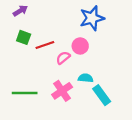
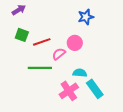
blue star: (92, 18) -> (86, 17), size x0.7
pink cross: (62, 91) -> (69, 91), moved
green line: (25, 93) -> (40, 68), moved

